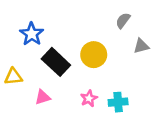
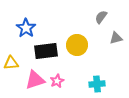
black rectangle: (56, 62) -> (46, 51), turned -50
pink triangle: (43, 97) -> (35, 80), size x1.5
pink star: (89, 98) -> (57, 81), moved

